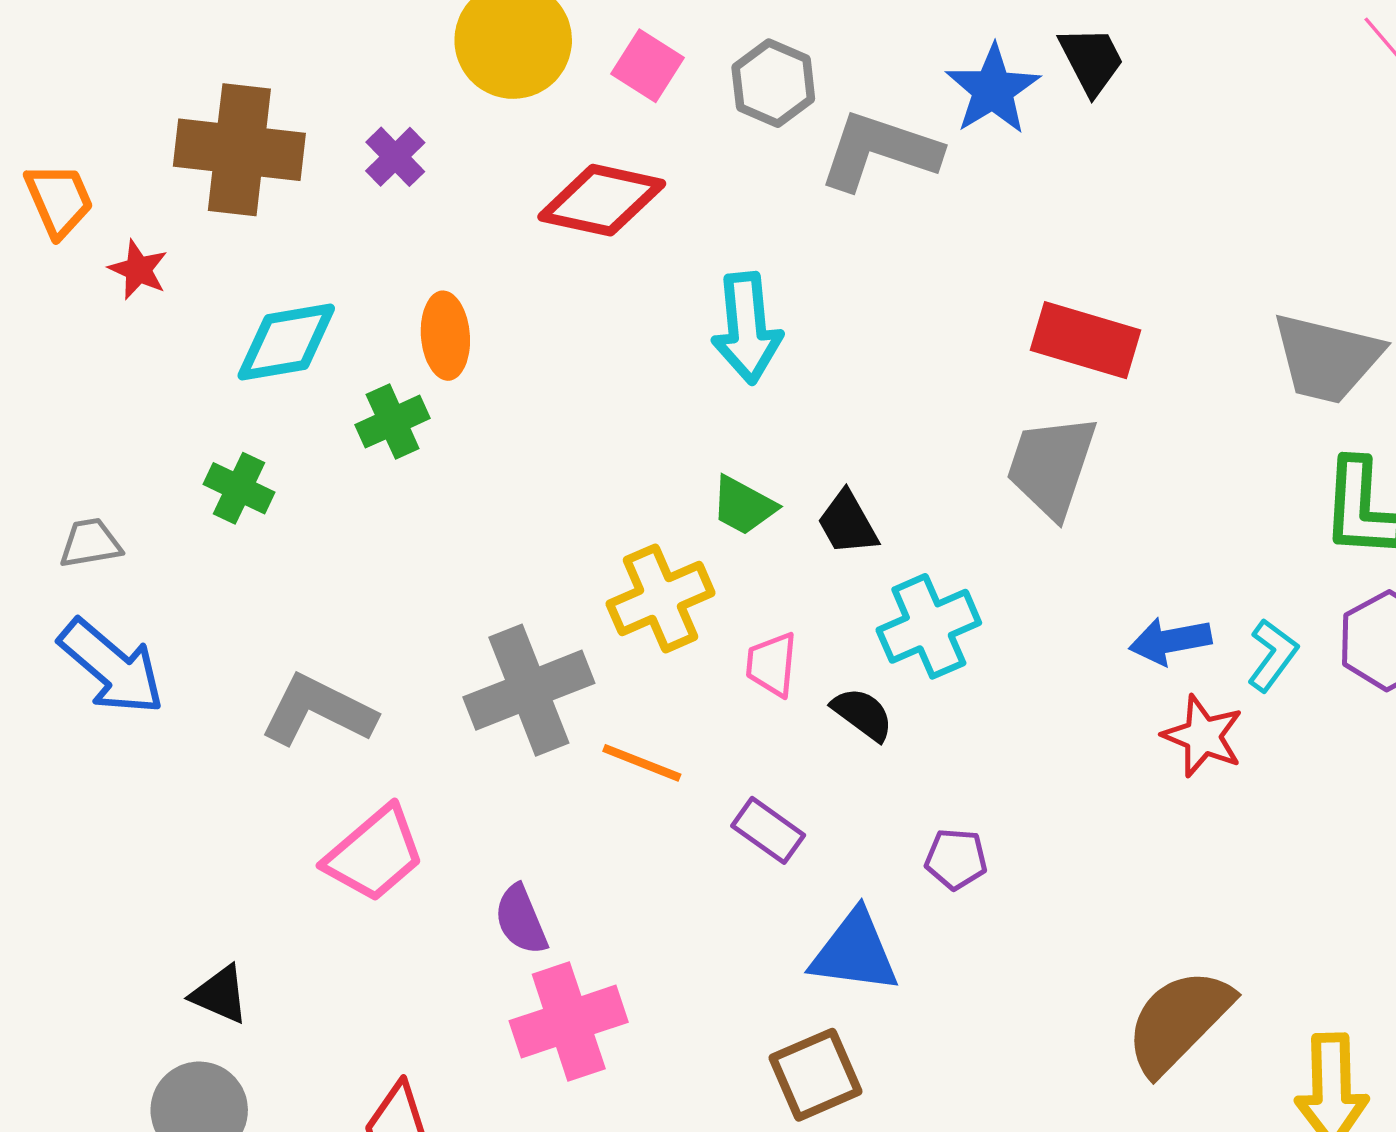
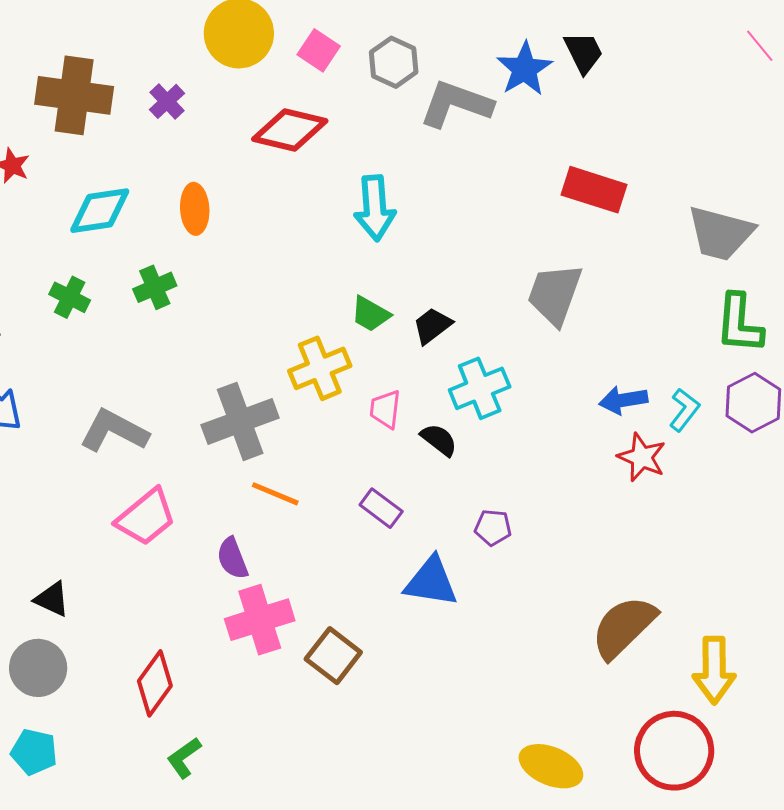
red rectangle: (1085, 340) -> (594, 190), moved
green cross: (393, 422) -> (155, 287), moved
black trapezoid: (847, 523) -> (432, 326), turned 81
orange line: (642, 763) -> (275, 494), moved
brown square: (815, 1075) -> (333, 656), moved, turned -30

